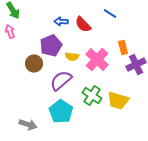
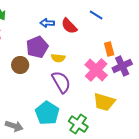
pink cross: (97, 60) -> (96, 70), moved
purple semicircle: (61, 80) -> (61, 82), moved, turned 100
green cross: (92, 96) -> (78, 124), moved

